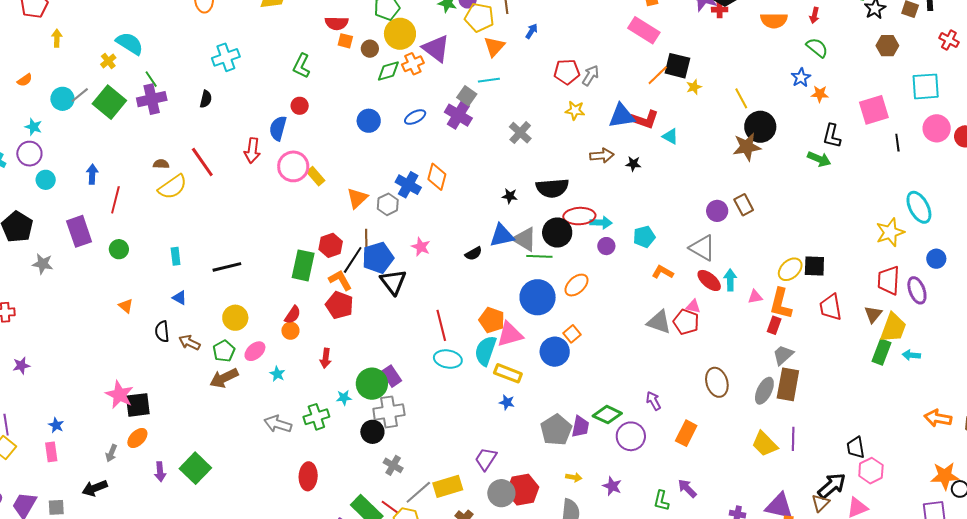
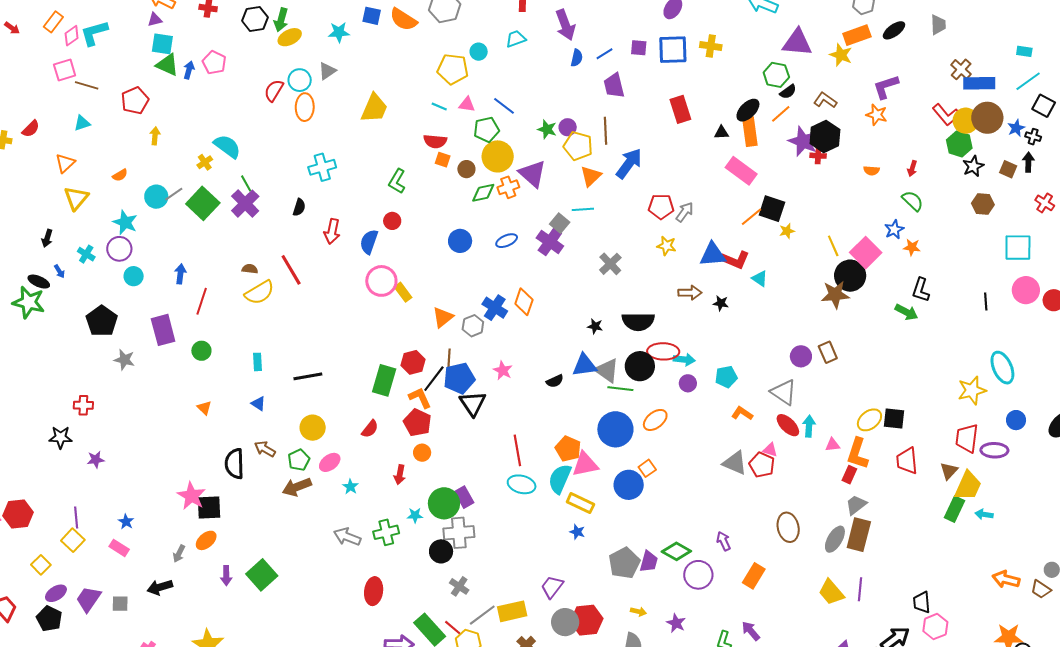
orange semicircle: (774, 20) -> (872, 171), size x0.6
blue arrow: (532, 31) -> (629, 163), size x2.0
purple cross: (152, 99) -> (245, 204), turned -36
pink square: (874, 110) -> (866, 253), moved, turned -32
cyan star: (33, 127) -> (125, 222), size x1.4
red arrow: (252, 150) -> (332, 231), moved
purple ellipse: (917, 290) -> (994, 450), turned -72
orange circle: (290, 331) -> (422, 453), moved
black semicircle: (162, 332) -> (235, 464), moved, size x1.4
pink rectangle: (51, 452) -> (119, 548), turned -54

